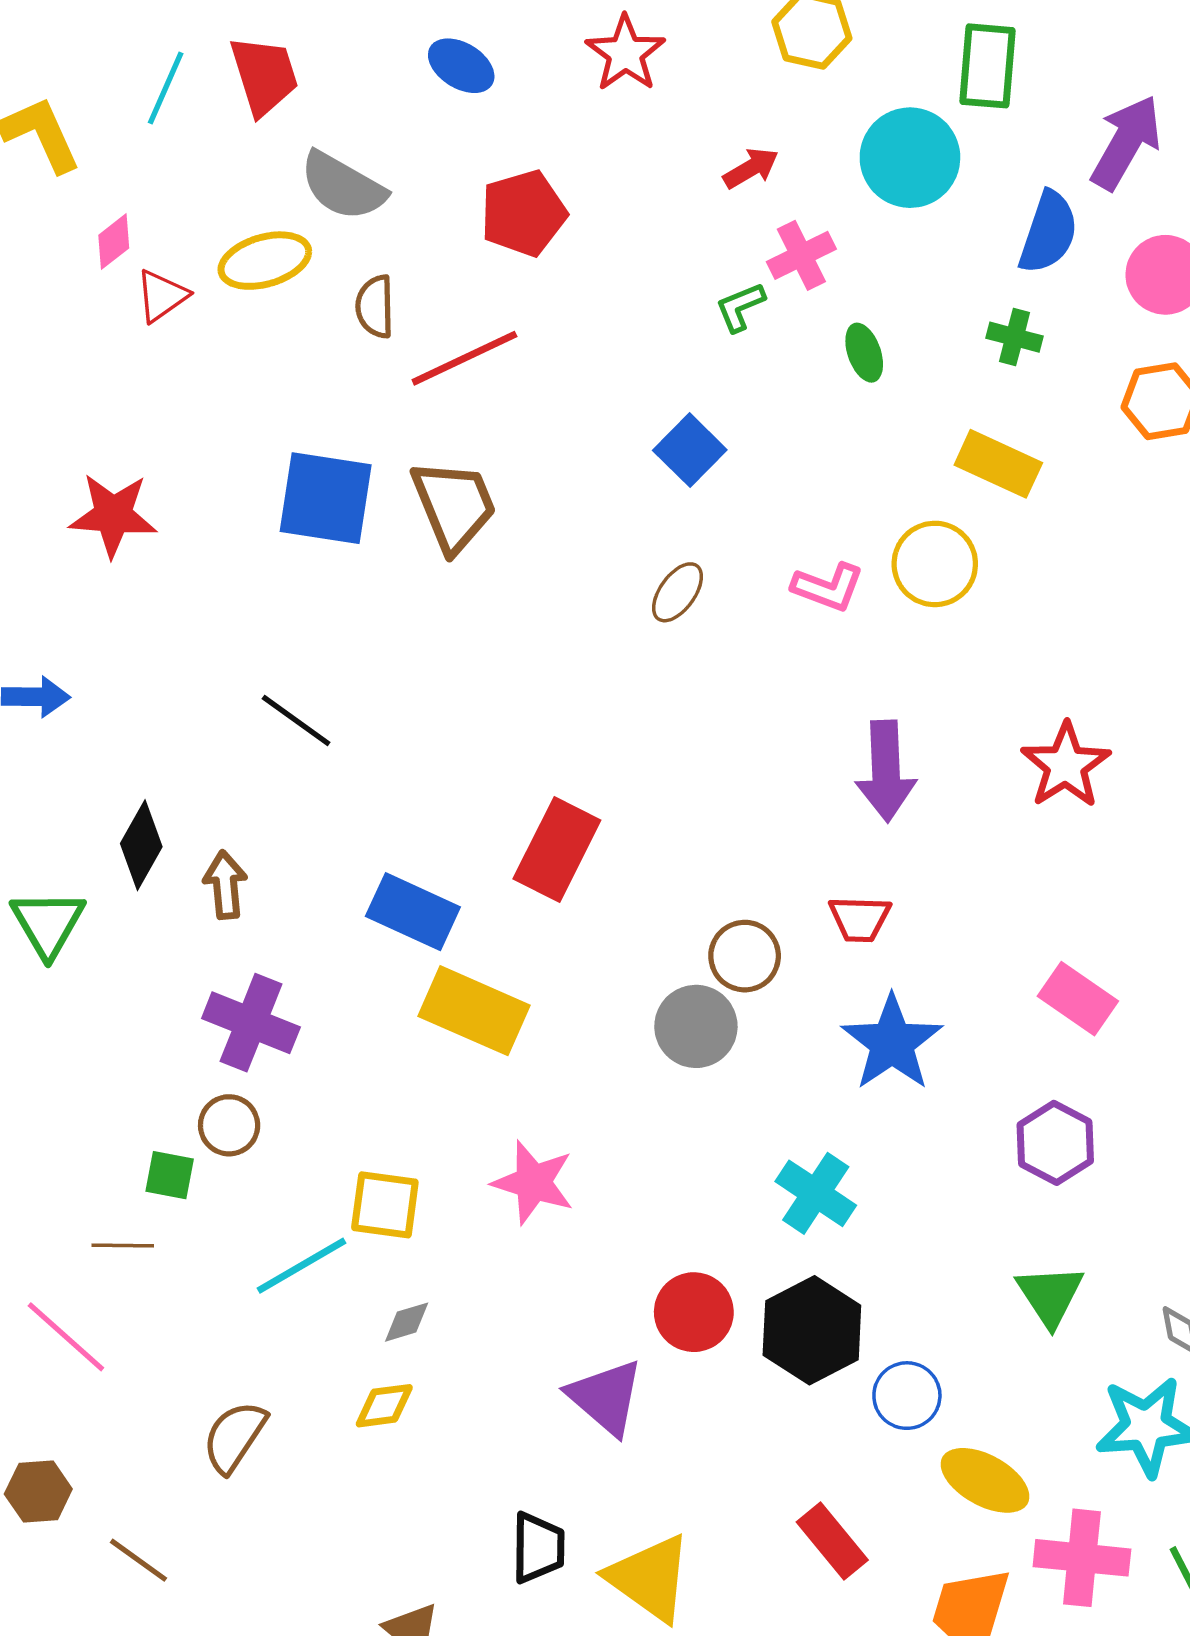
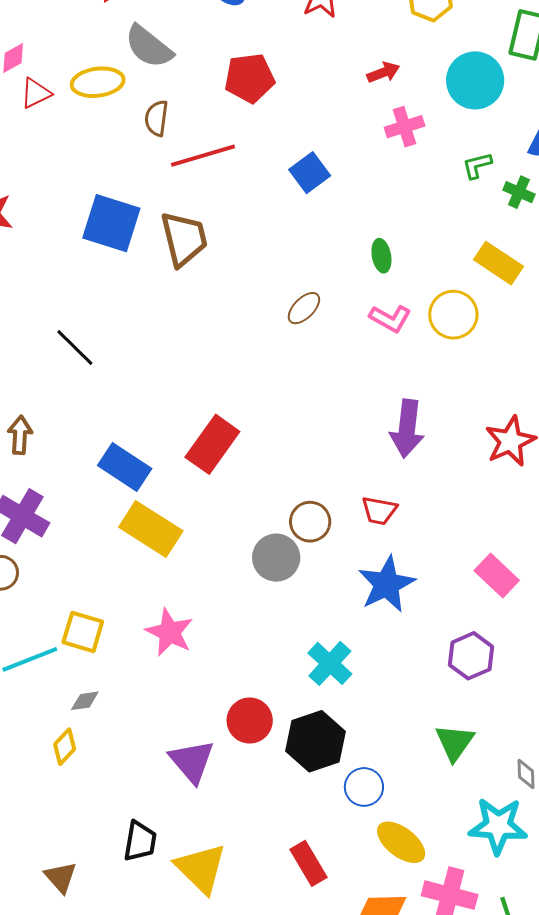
green L-shape: (740, 307) -> (477, 165), moved
green ellipse: (864, 353) -> (381, 256), moved
blue square: (690, 450) -> (310, 173), moved
yellow diamond: (384, 1406) -> (65, 747), turned -48

